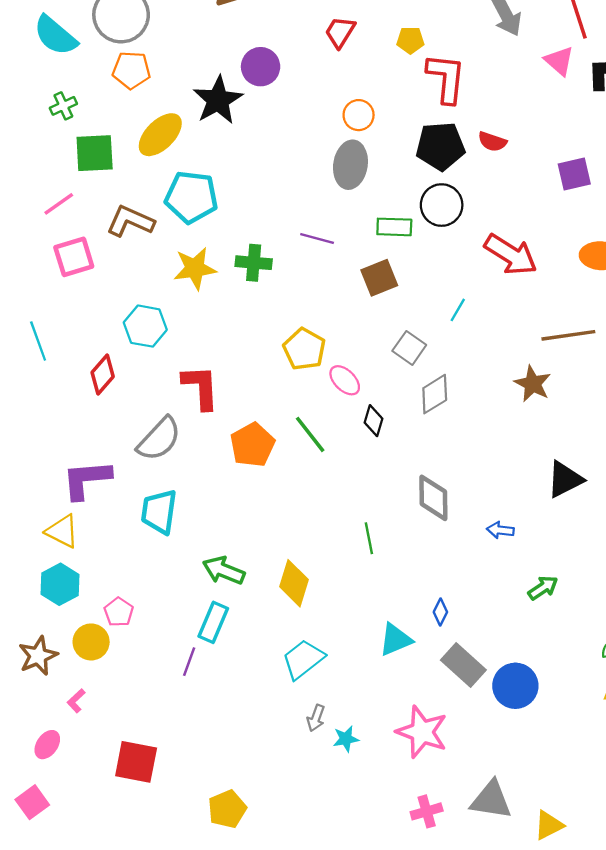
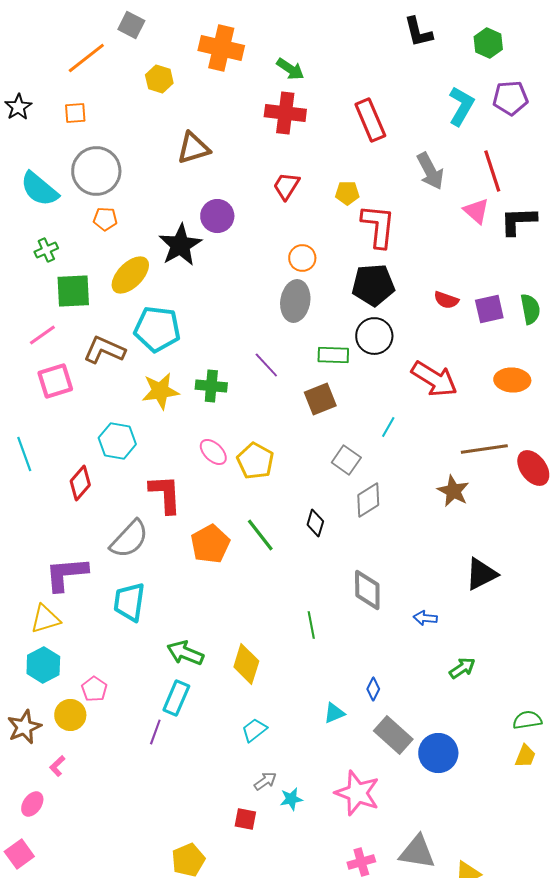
orange pentagon: (131, 70) -> (105, 219), size x0.7
red semicircle: (492, 142) -> (446, 300), moved
purple line: (317, 238) -> (266, 365), turned 32
pink ellipse: (345, 380) -> (213, 452), moved
yellow triangle: (62, 531) -> (45, 619), turned -44
cyan triangle: (395, 640) -> (334, 713), size x0.7
cyan trapezoid: (303, 659) -> (254, 730), size x0.7
gray arrow: (316, 718) -> (265, 781), turned -145
red square: (136, 762) -> (245, 819), moved, size x0.6

